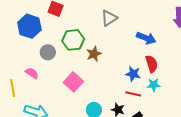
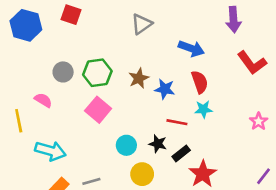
blue hexagon: (29, 26) -> (26, 25), moved
green hexagon: (73, 40) -> (97, 73), moved
brown star: (94, 54) -> (139, 78), moved
blue star: (133, 74) -> (165, 89), moved

